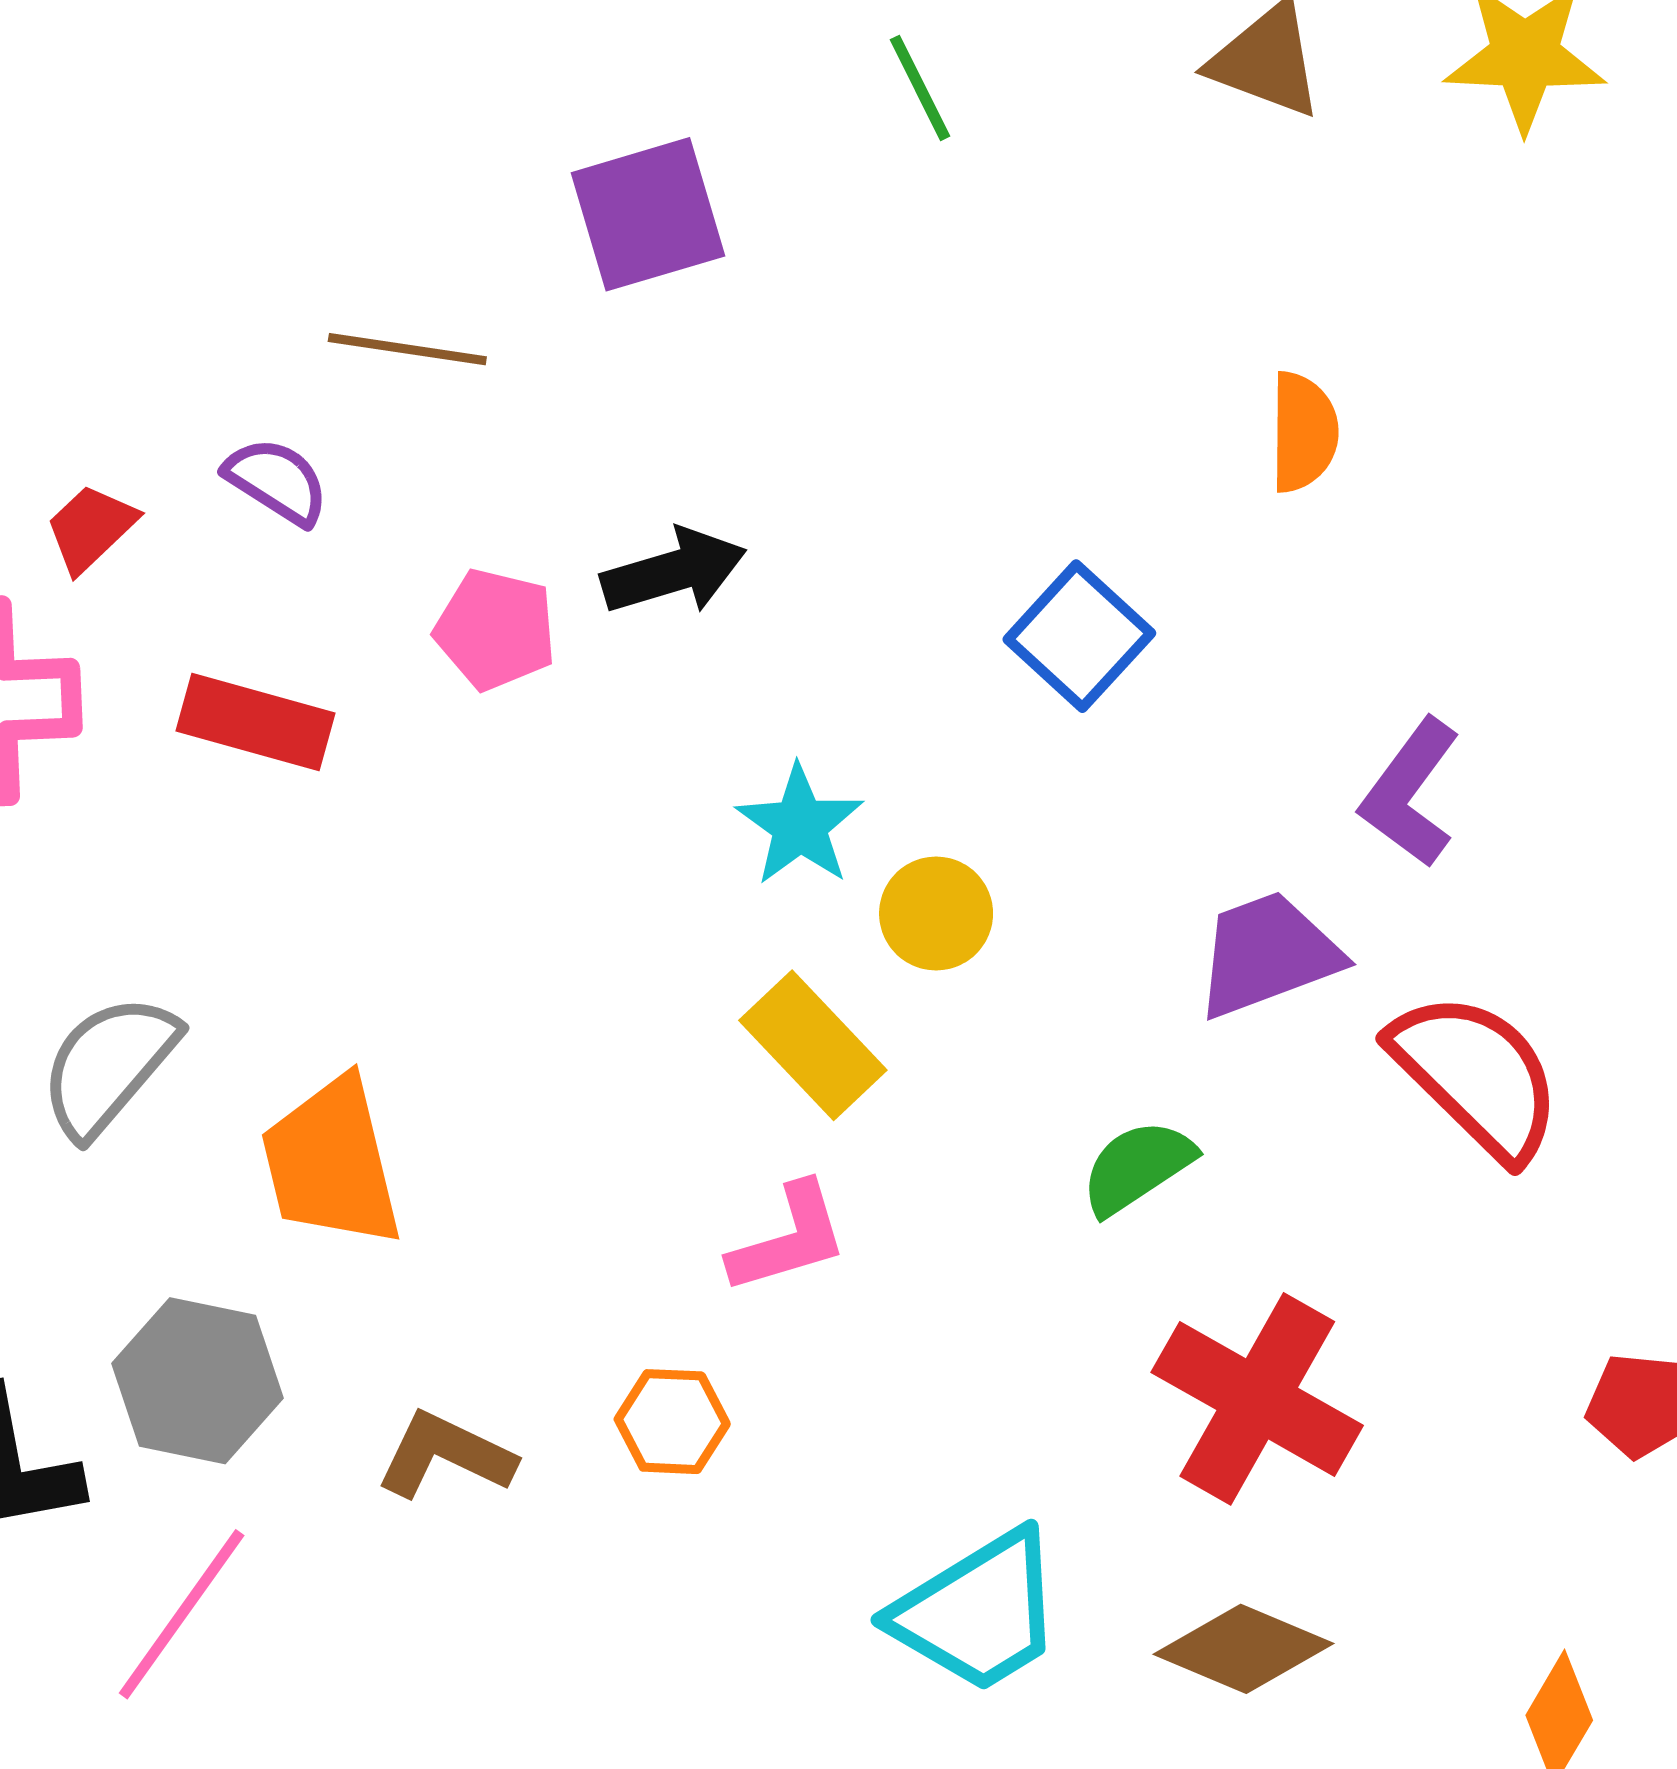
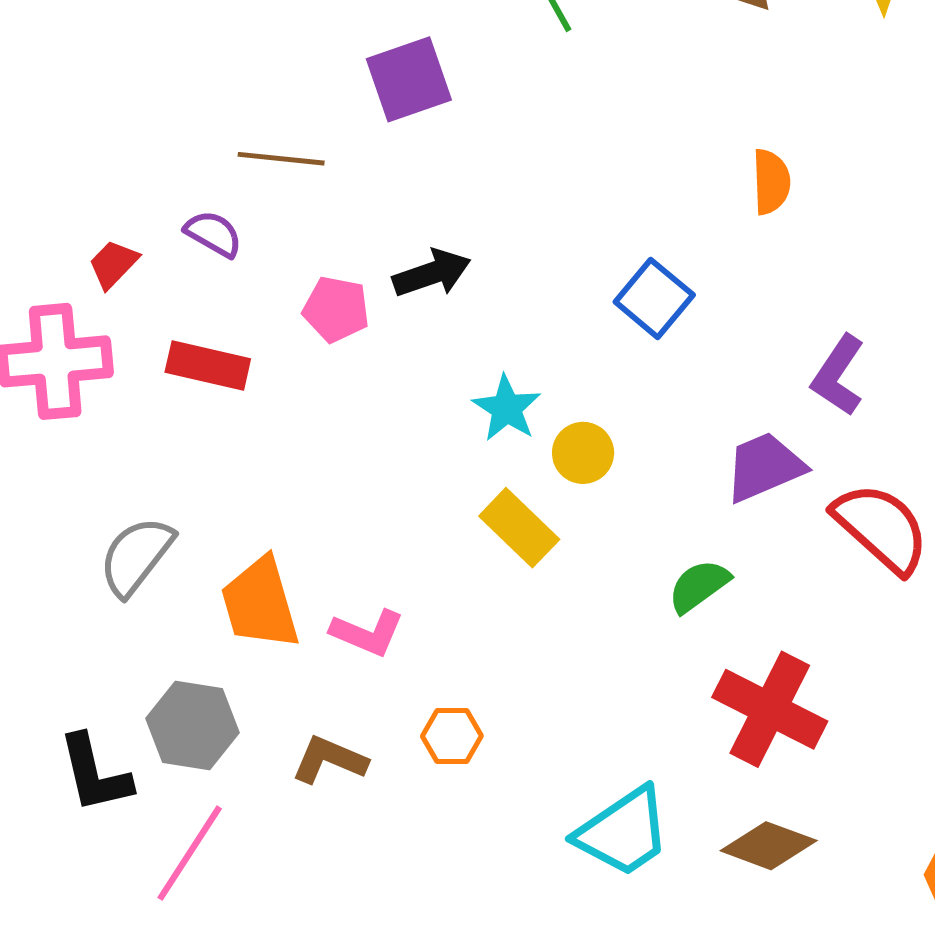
pink L-shape: (789, 1239) -> (367, 633), moved, turned 42

